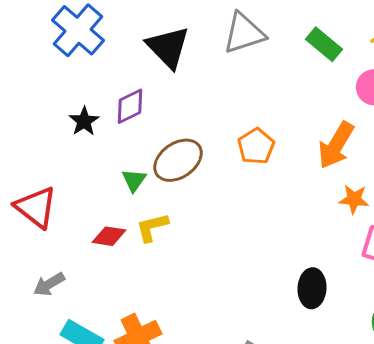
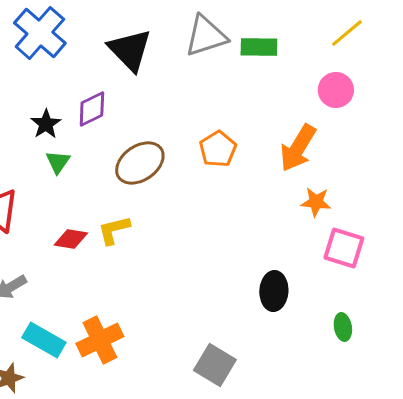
green rectangle: (324, 44) -> (259, 47), moved, turned -39
green triangle: (134, 180) -> (58, 162), moved

